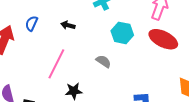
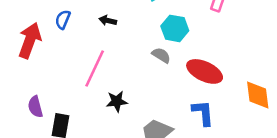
red ellipse: (163, 39) -> (205, 71), moved
gray semicircle: (103, 61) -> (161, 55), moved

